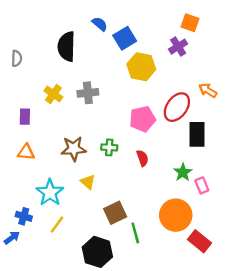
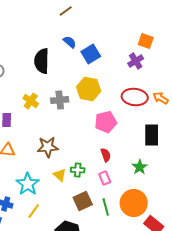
yellow hexagon: (141, 67) -> (89, 89), moved
red ellipse: (177, 107) -> (135, 97), moved, turned 60
green cross: (109, 147) -> (78, 170), moved
pink rectangle: (202, 185) -> (105, 178), moved
green line: (135, 233) -> (106, 207), moved

